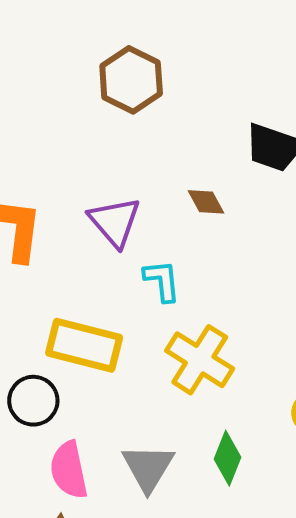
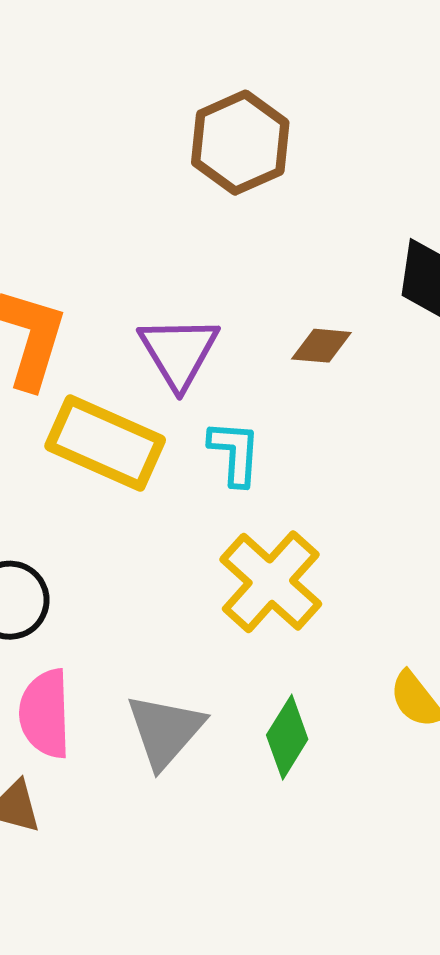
brown diamond: (206, 202) -> (321, 346), turned -66
yellow rectangle: (84, 345) -> (105, 443), moved

